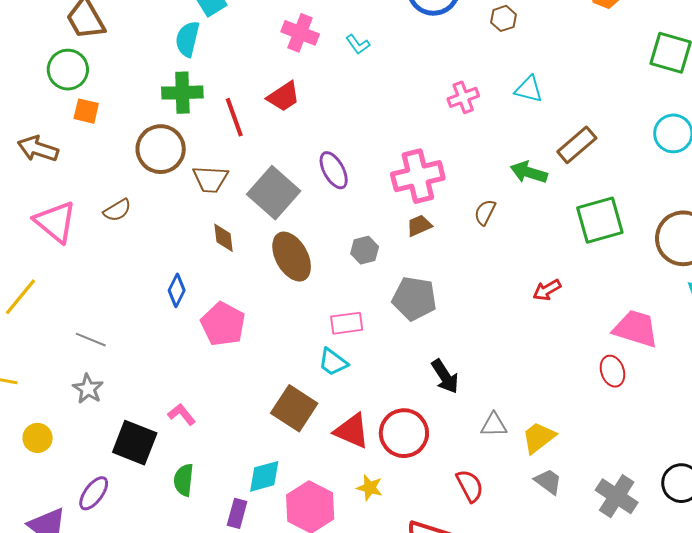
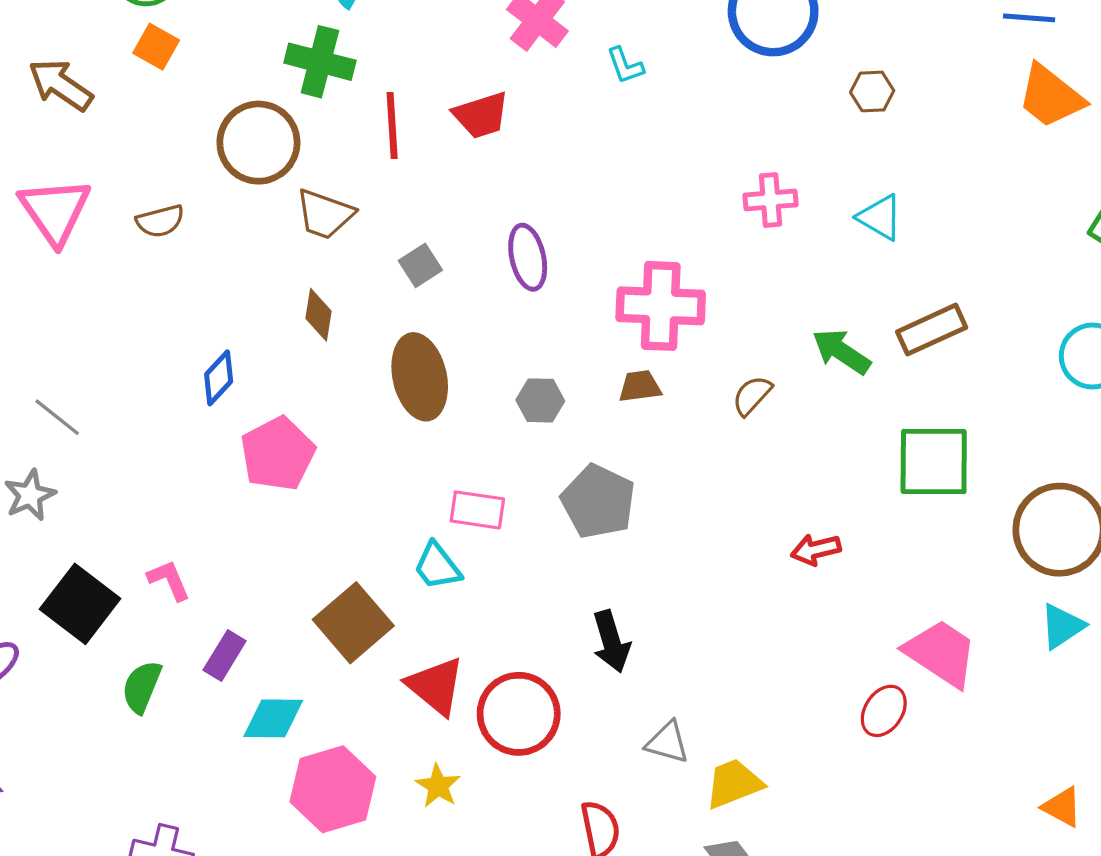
gray square: (274, 193) -> (420, 265), size x0.5
red ellipse: (612, 371) -> (884, 711), turned 36
purple rectangle: (237, 513) -> (225, 656), moved

